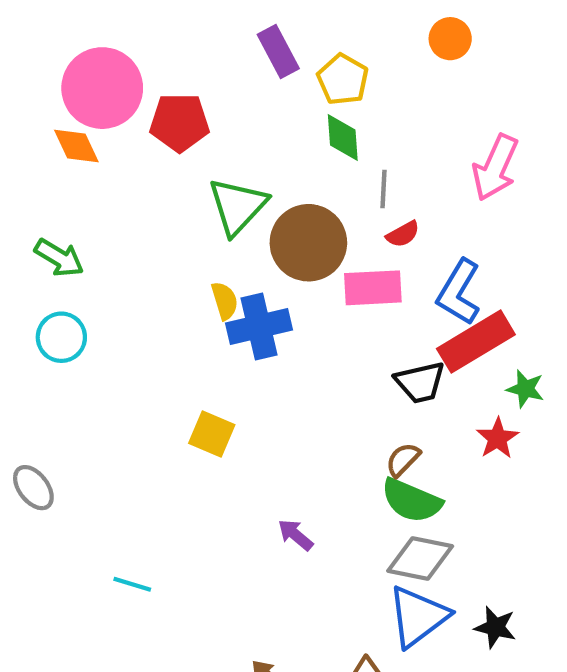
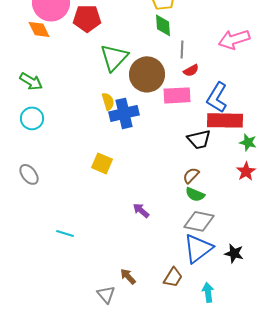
pink arrow: (495, 168) -> (234, 39), turned 48
red rectangle: (476, 342) -> (225, 120), turned 32
red star: (497, 438) -> (246, 171), moved
gray ellipse: (33, 488) -> (29, 174), moved
green semicircle: (412, 501) -> (195, 194), size x0.7

